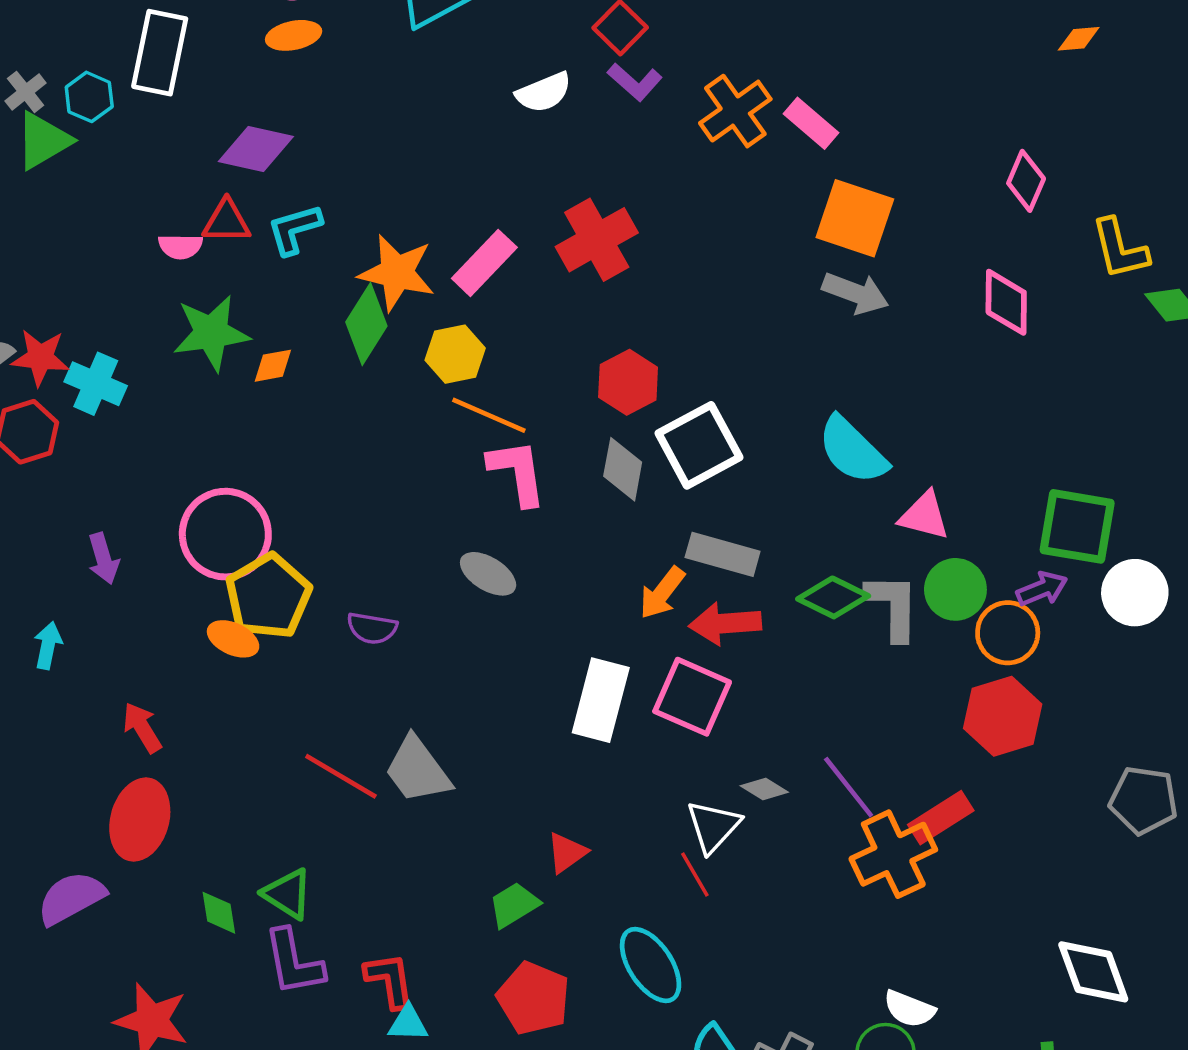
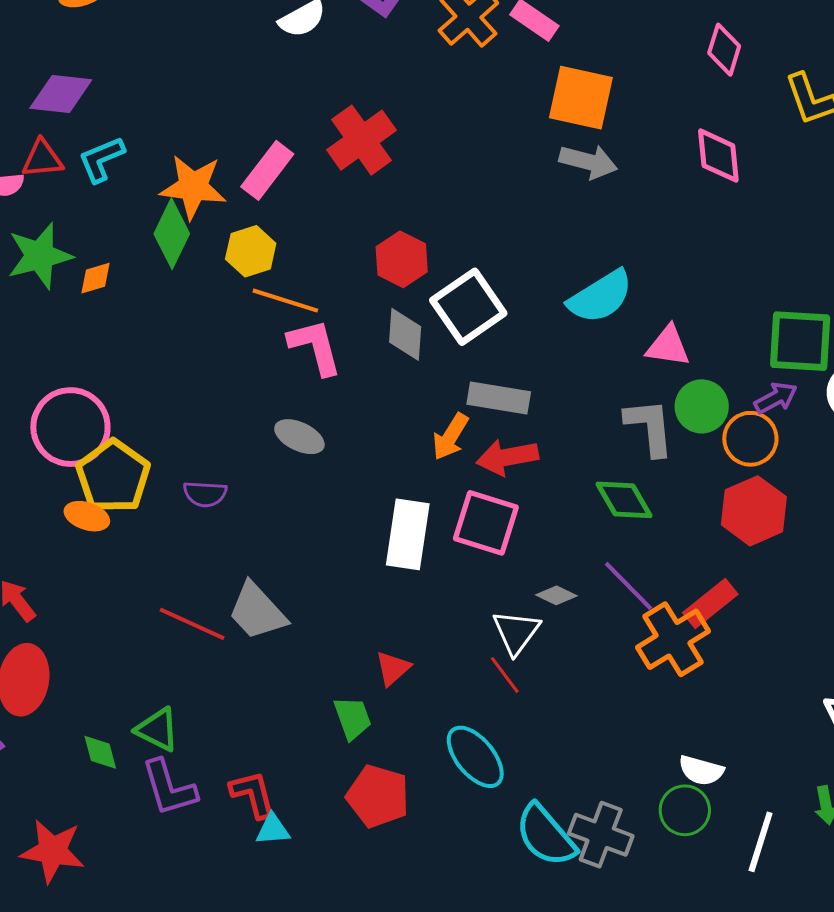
cyan semicircle: (853, 450) -> (600, 297), turned -70
green diamond: (833, 597) -> (624, 500), moved, turned 40
green trapezoid: (514, 905) -> (352, 718), turned 108

